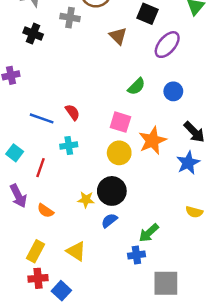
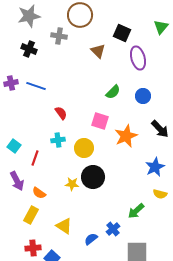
purple ellipse: (167, 45) -> (138, 58), turned -55
blue line: (42, 118) -> (36, 86), moved
yellow circle: (119, 153) -> (84, 148), moved
blue star: (188, 163) -> (155, 167), moved
blue semicircle: (109, 221) -> (91, 239), moved
green arrow: (149, 233) -> (136, 211), moved
yellow rectangle: (36, 251) -> (31, 215), moved
blue cross: (136, 255) -> (113, 229), turned -32

